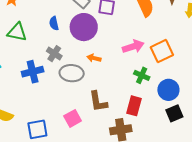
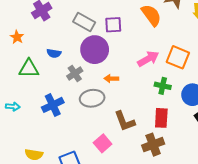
blue semicircle: (54, 23) -> (54, 53), moved, turned -56
orange square: (162, 51) -> (178, 57), turned -30
gray cross: (54, 54) -> (75, 74), moved, turned 35

